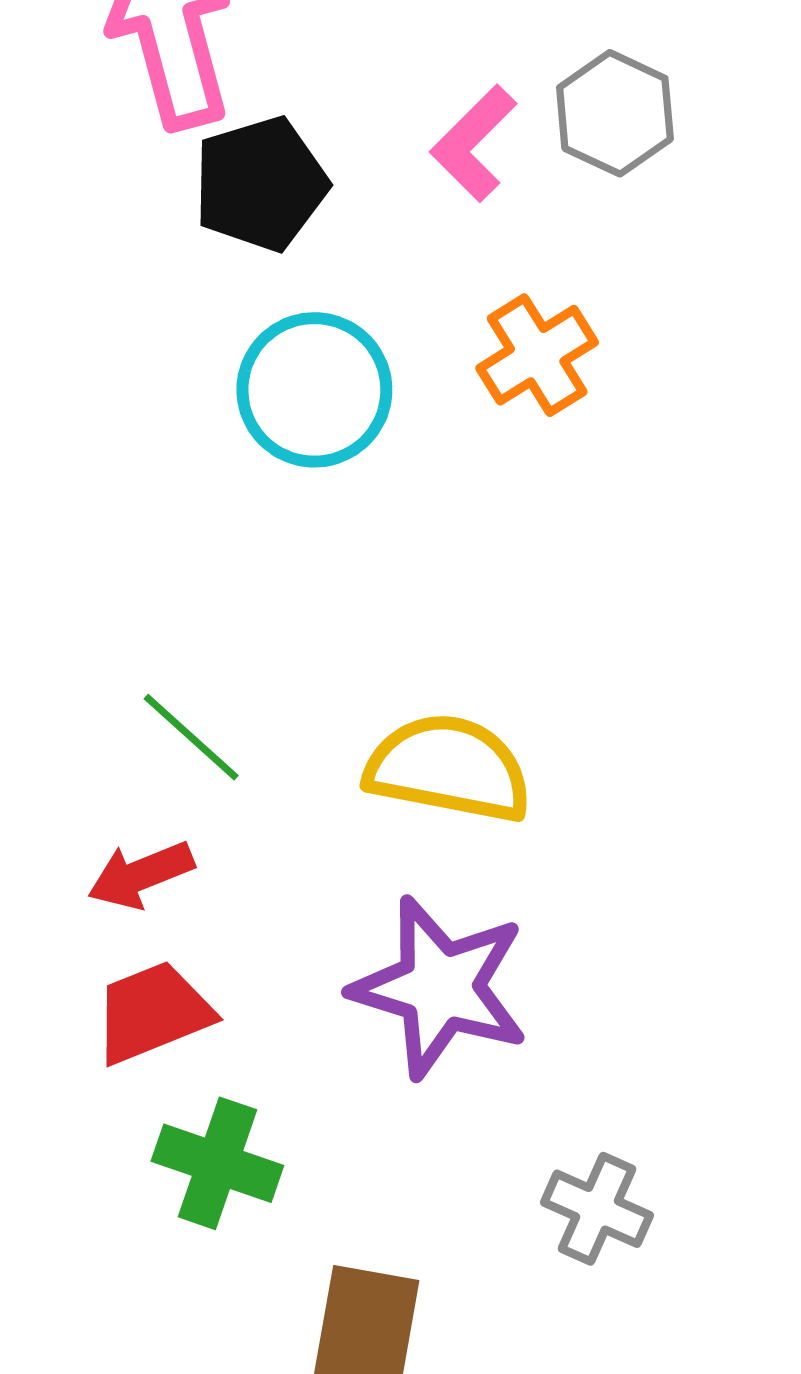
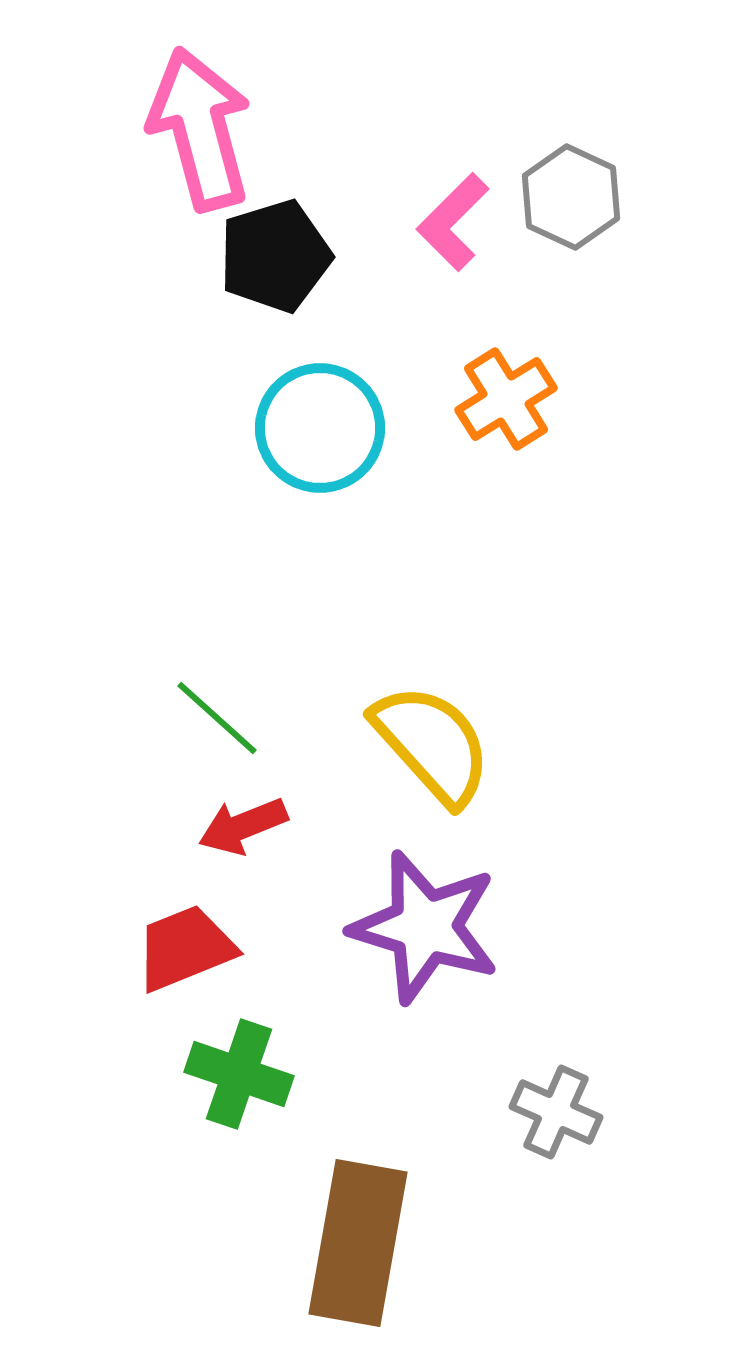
yellow semicircle: (448, 768) -> (432, 744), turned 37
red arrow: (141, 875) -> (243, 826), moved

